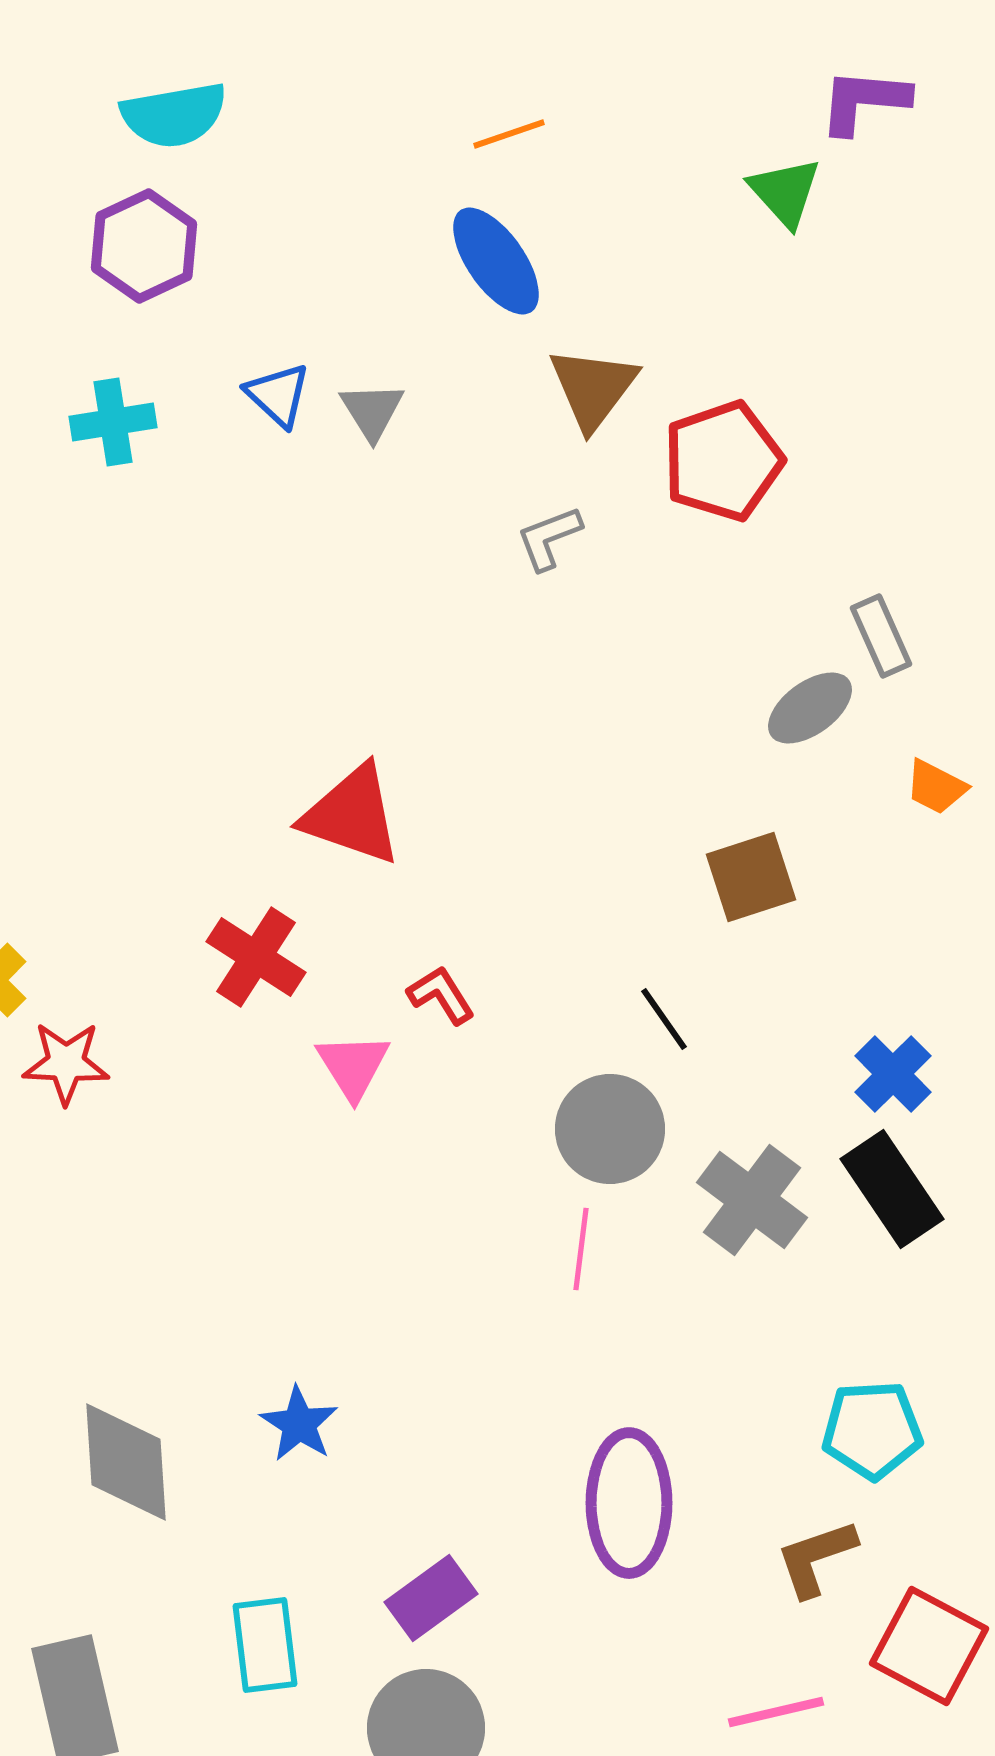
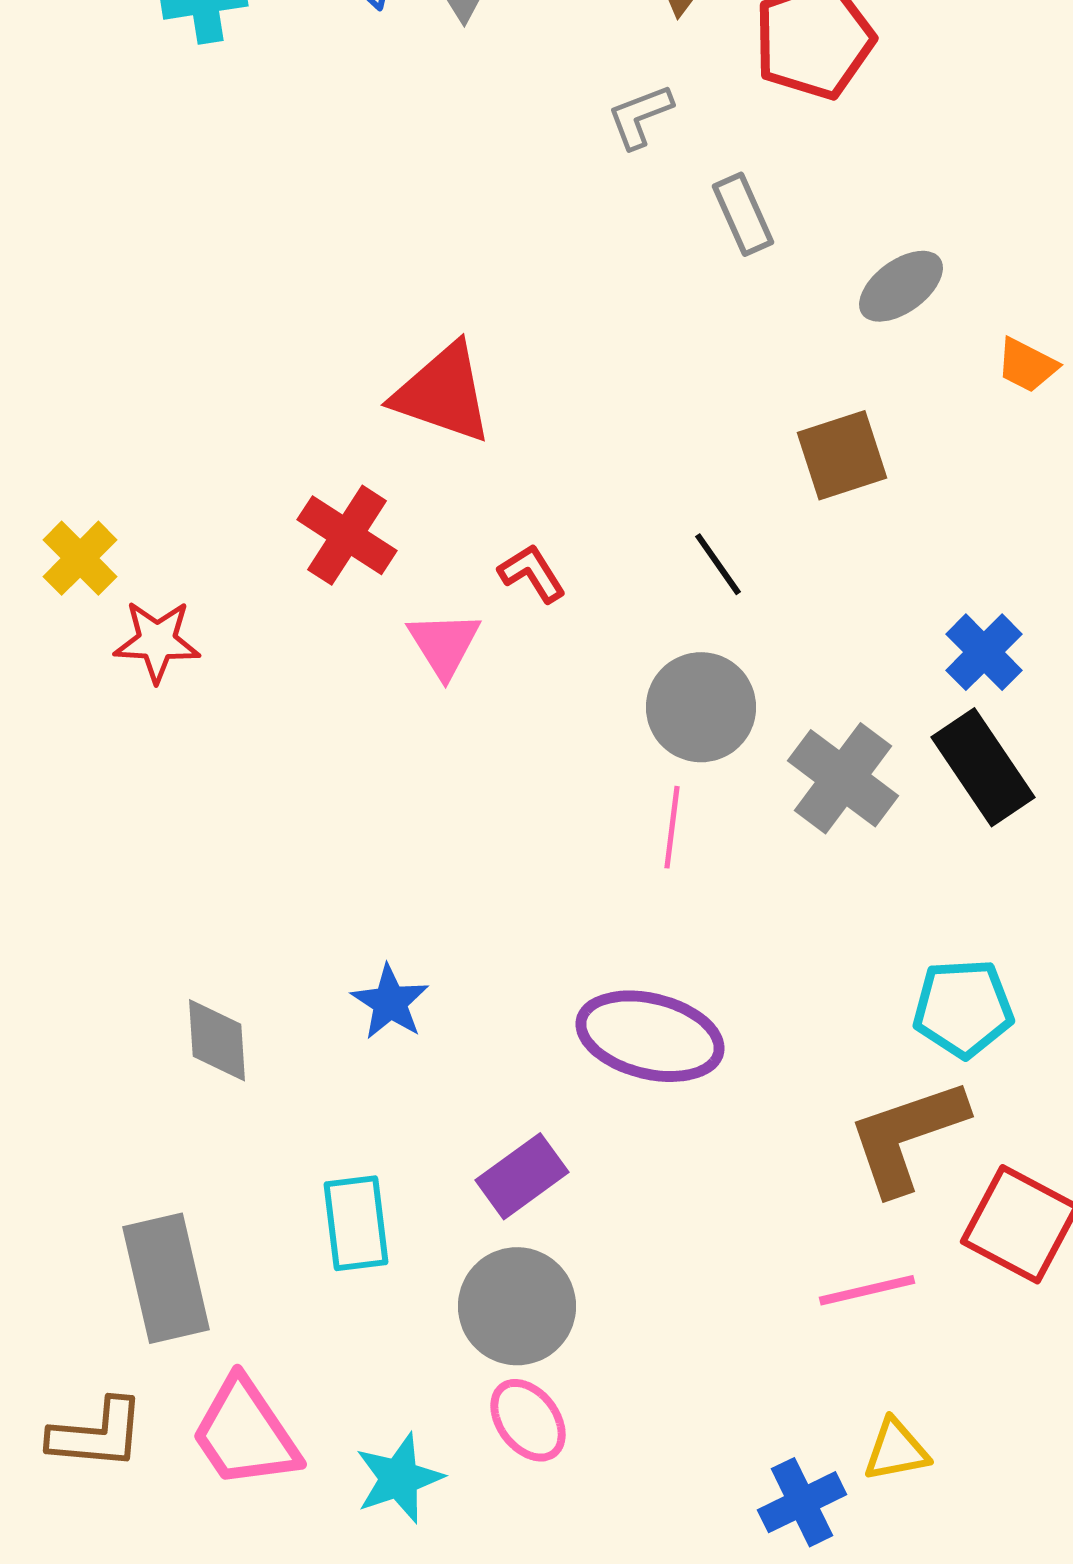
gray rectangle: (881, 636) -> (743, 214), moved
black line: (664, 1019) -> (718, 564), moved
gray diamond: (126, 1462) -> (217, 1040), size x0.7
purple ellipse: (629, 1503) -> (650, 1036), moved, turned -76
brown L-shape: (816, 1558) -> (907, 1136), size x1.5

